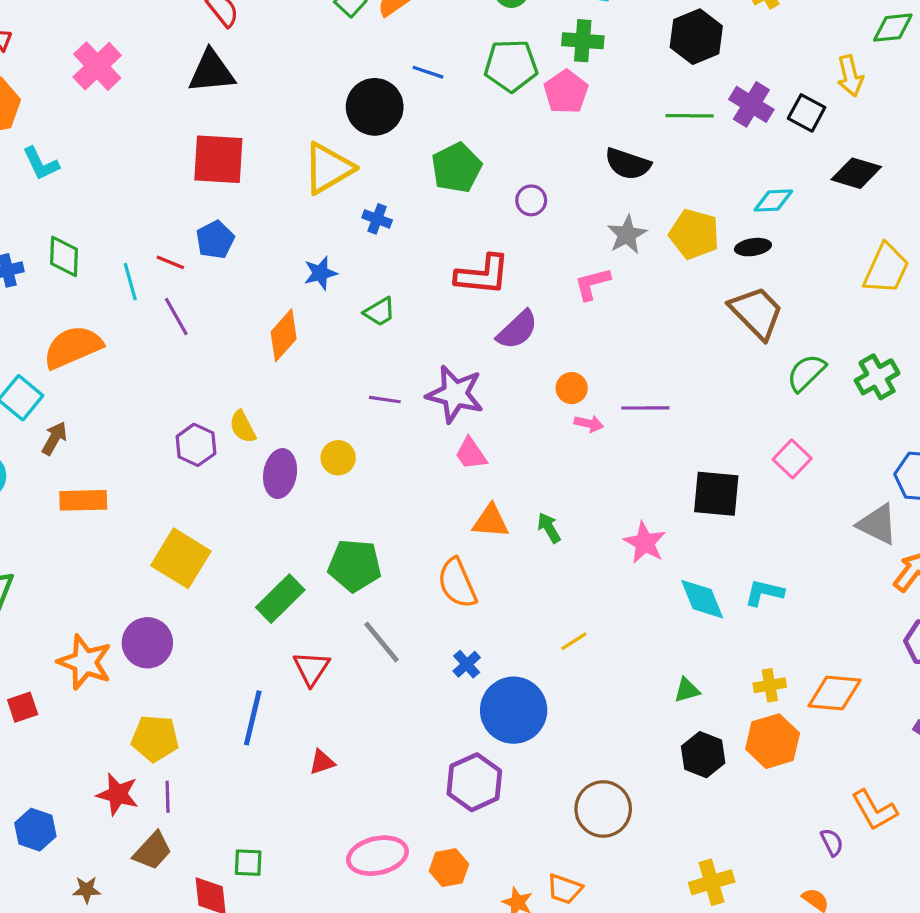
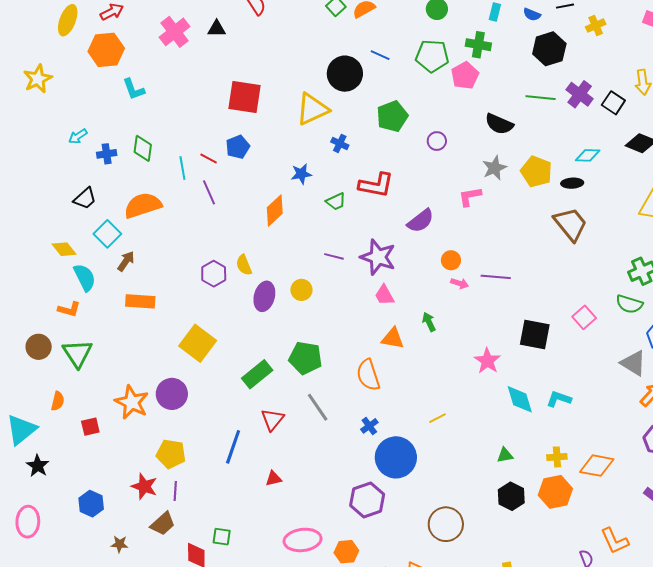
black triangle: (212, 72) -> (217, 29), moved, size x0.6
red L-shape: (483, 275) -> (376, 185), moved
green semicircle: (806, 373) -> (629, 304), moved, turned -124
green arrow: (549, 528) -> (429, 322), moved

